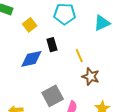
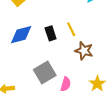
black rectangle: (52, 45) -> (51, 33), moved

